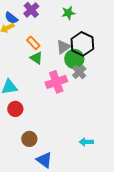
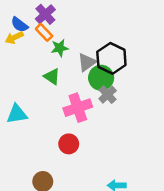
green star: (68, 13) -> (60, 48), moved
orange rectangle: (33, 43) -> (44, 32), moved
red circle: (15, 109) -> (69, 144), moved

